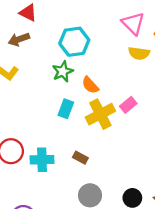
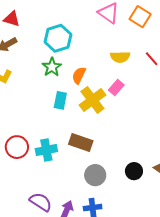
yellow semicircle: (139, 53) -> (120, 57), moved
orange semicircle: (90, 85) -> (79, 75), turned 78
brown rectangle: (80, 158) -> (81, 142), size x1.6

